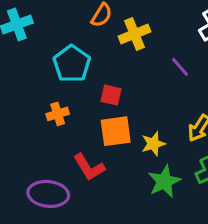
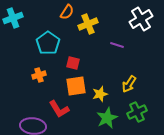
purple line: (180, 67) -> (117, 45), turned -32

